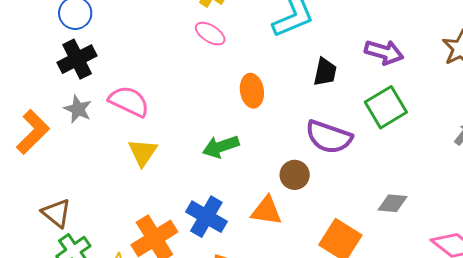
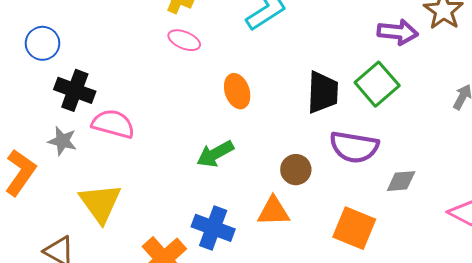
purple arrow: (384, 52) -> (398, 32), moved
black cross: (77, 59) -> (75, 90), moved, turned -33
black trapezoid: (325, 72) -> (323, 92), moved, size x1.4
purple semicircle: (329, 137) -> (354, 147), moved
yellow triangle: (143, 152) -> (100, 203), moved, size x1.4

